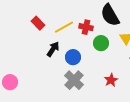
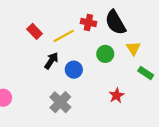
red cross: (86, 27) -> (88, 22), moved
gray cross: (74, 80) -> (60, 102), moved

